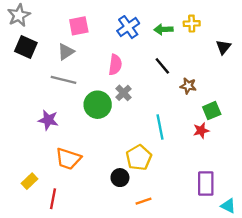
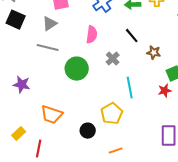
gray cross: (123, 93) -> (113, 59), moved
purple star: (48, 120) -> (22, 85), moved
black circle: (120, 178) -> (88, 131), moved

